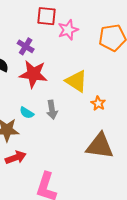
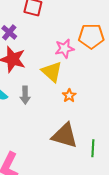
pink star: (68, 30) -> (64, 49), moved

